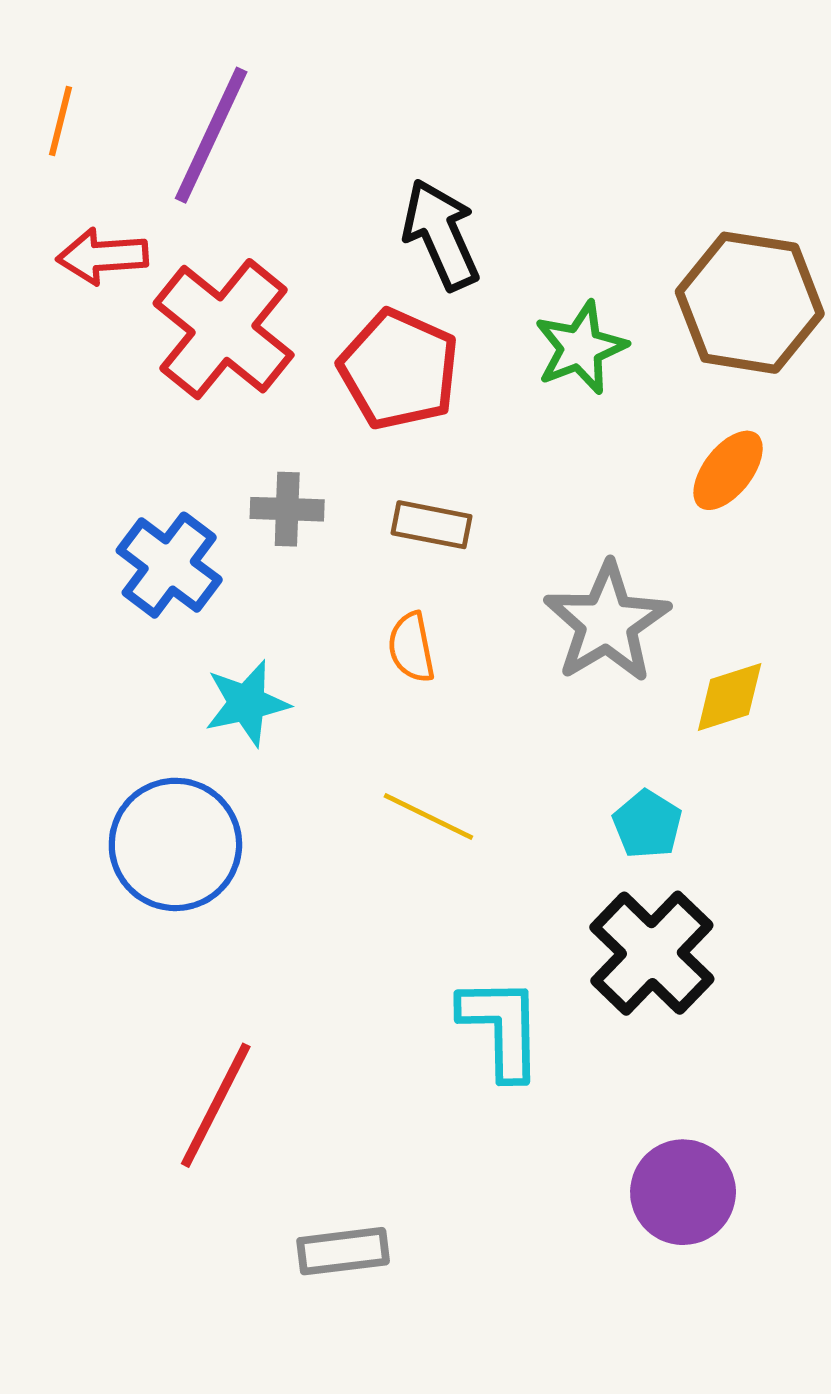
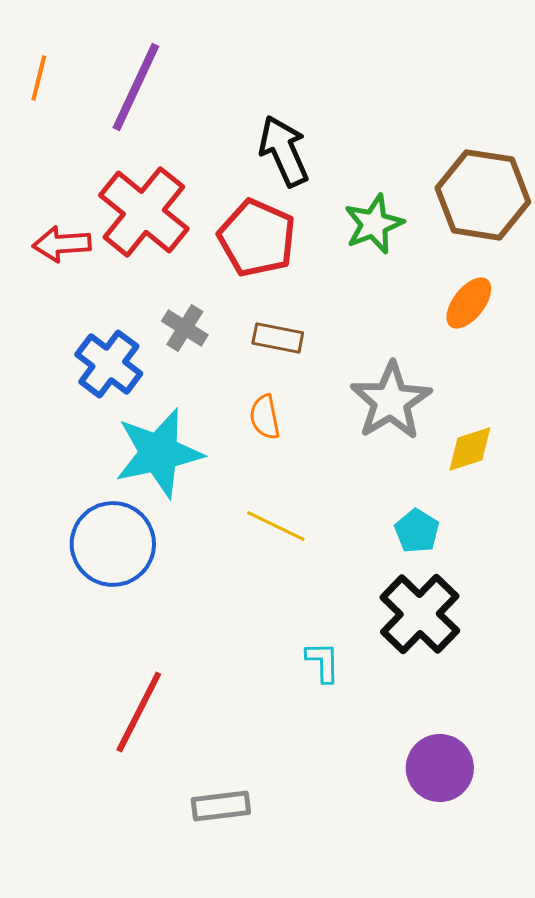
red arrow: (102, 256) -> (62, 244), moved
gray cross: (287, 509) -> (185, 328), turned 30
cyan star: (247, 703) -> (159, 453), size x1.6
cyan L-shape: (501, 1028) -> (323, 662), size x0.6

